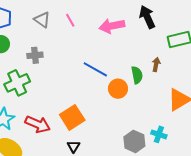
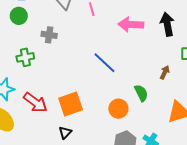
green semicircle: (137, 75) -> (141, 93), moved, turned -30
green cross: (17, 83) -> (25, 57), size x0.7
orange circle: (118, 89) -> (118, 109), moved

